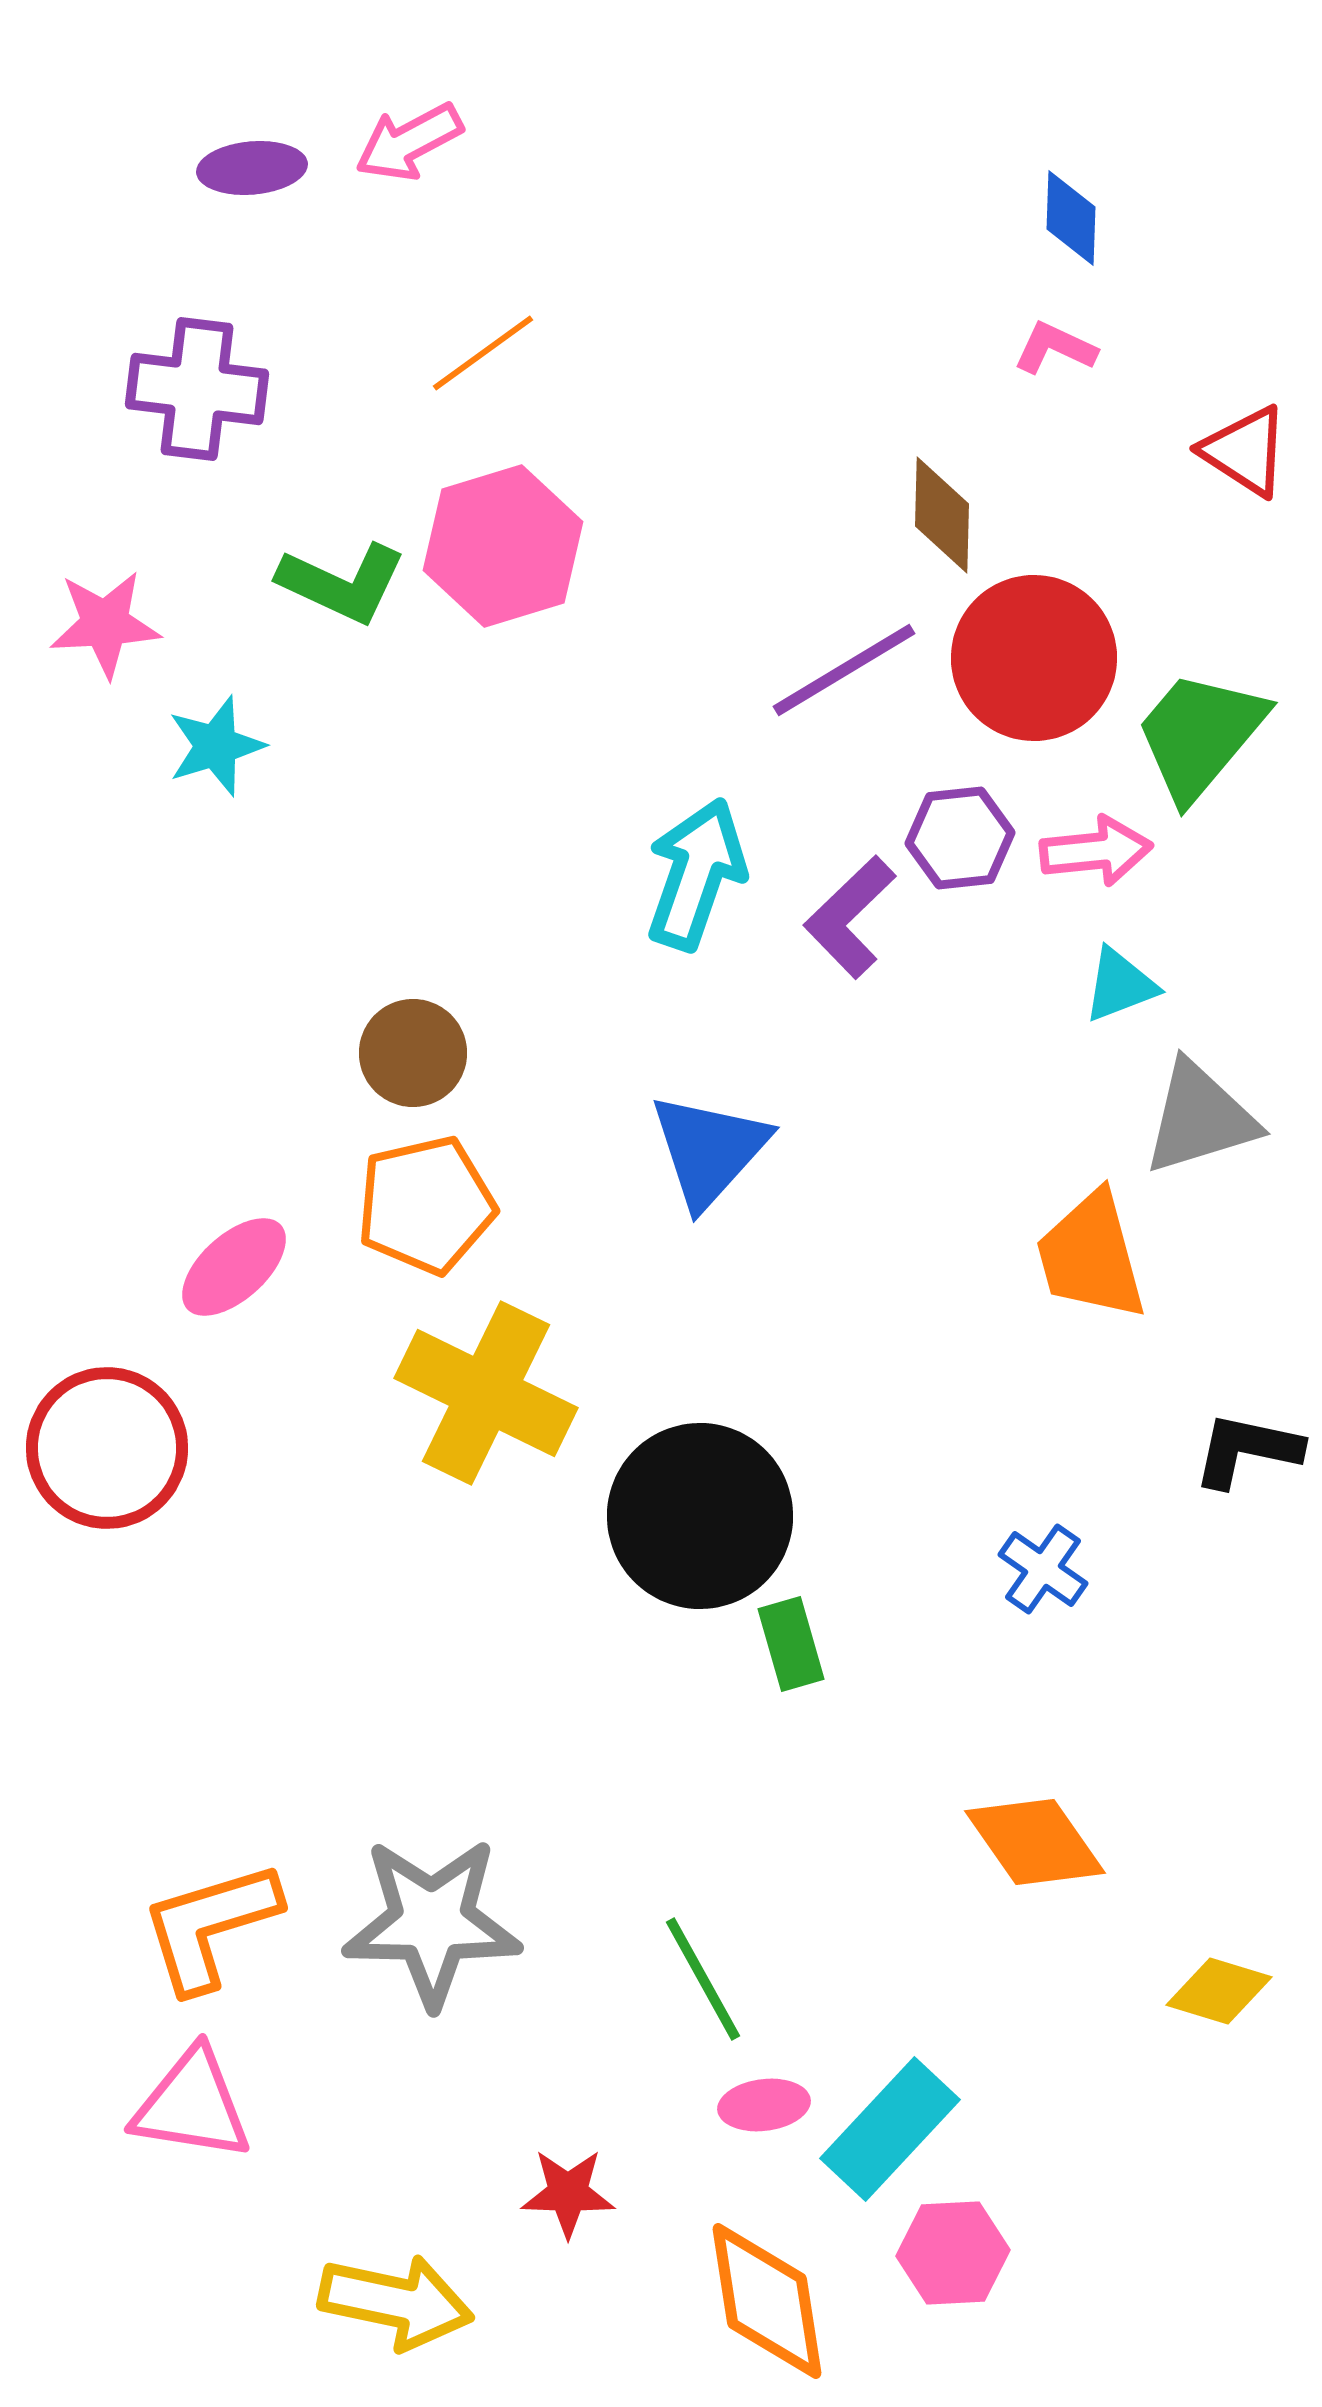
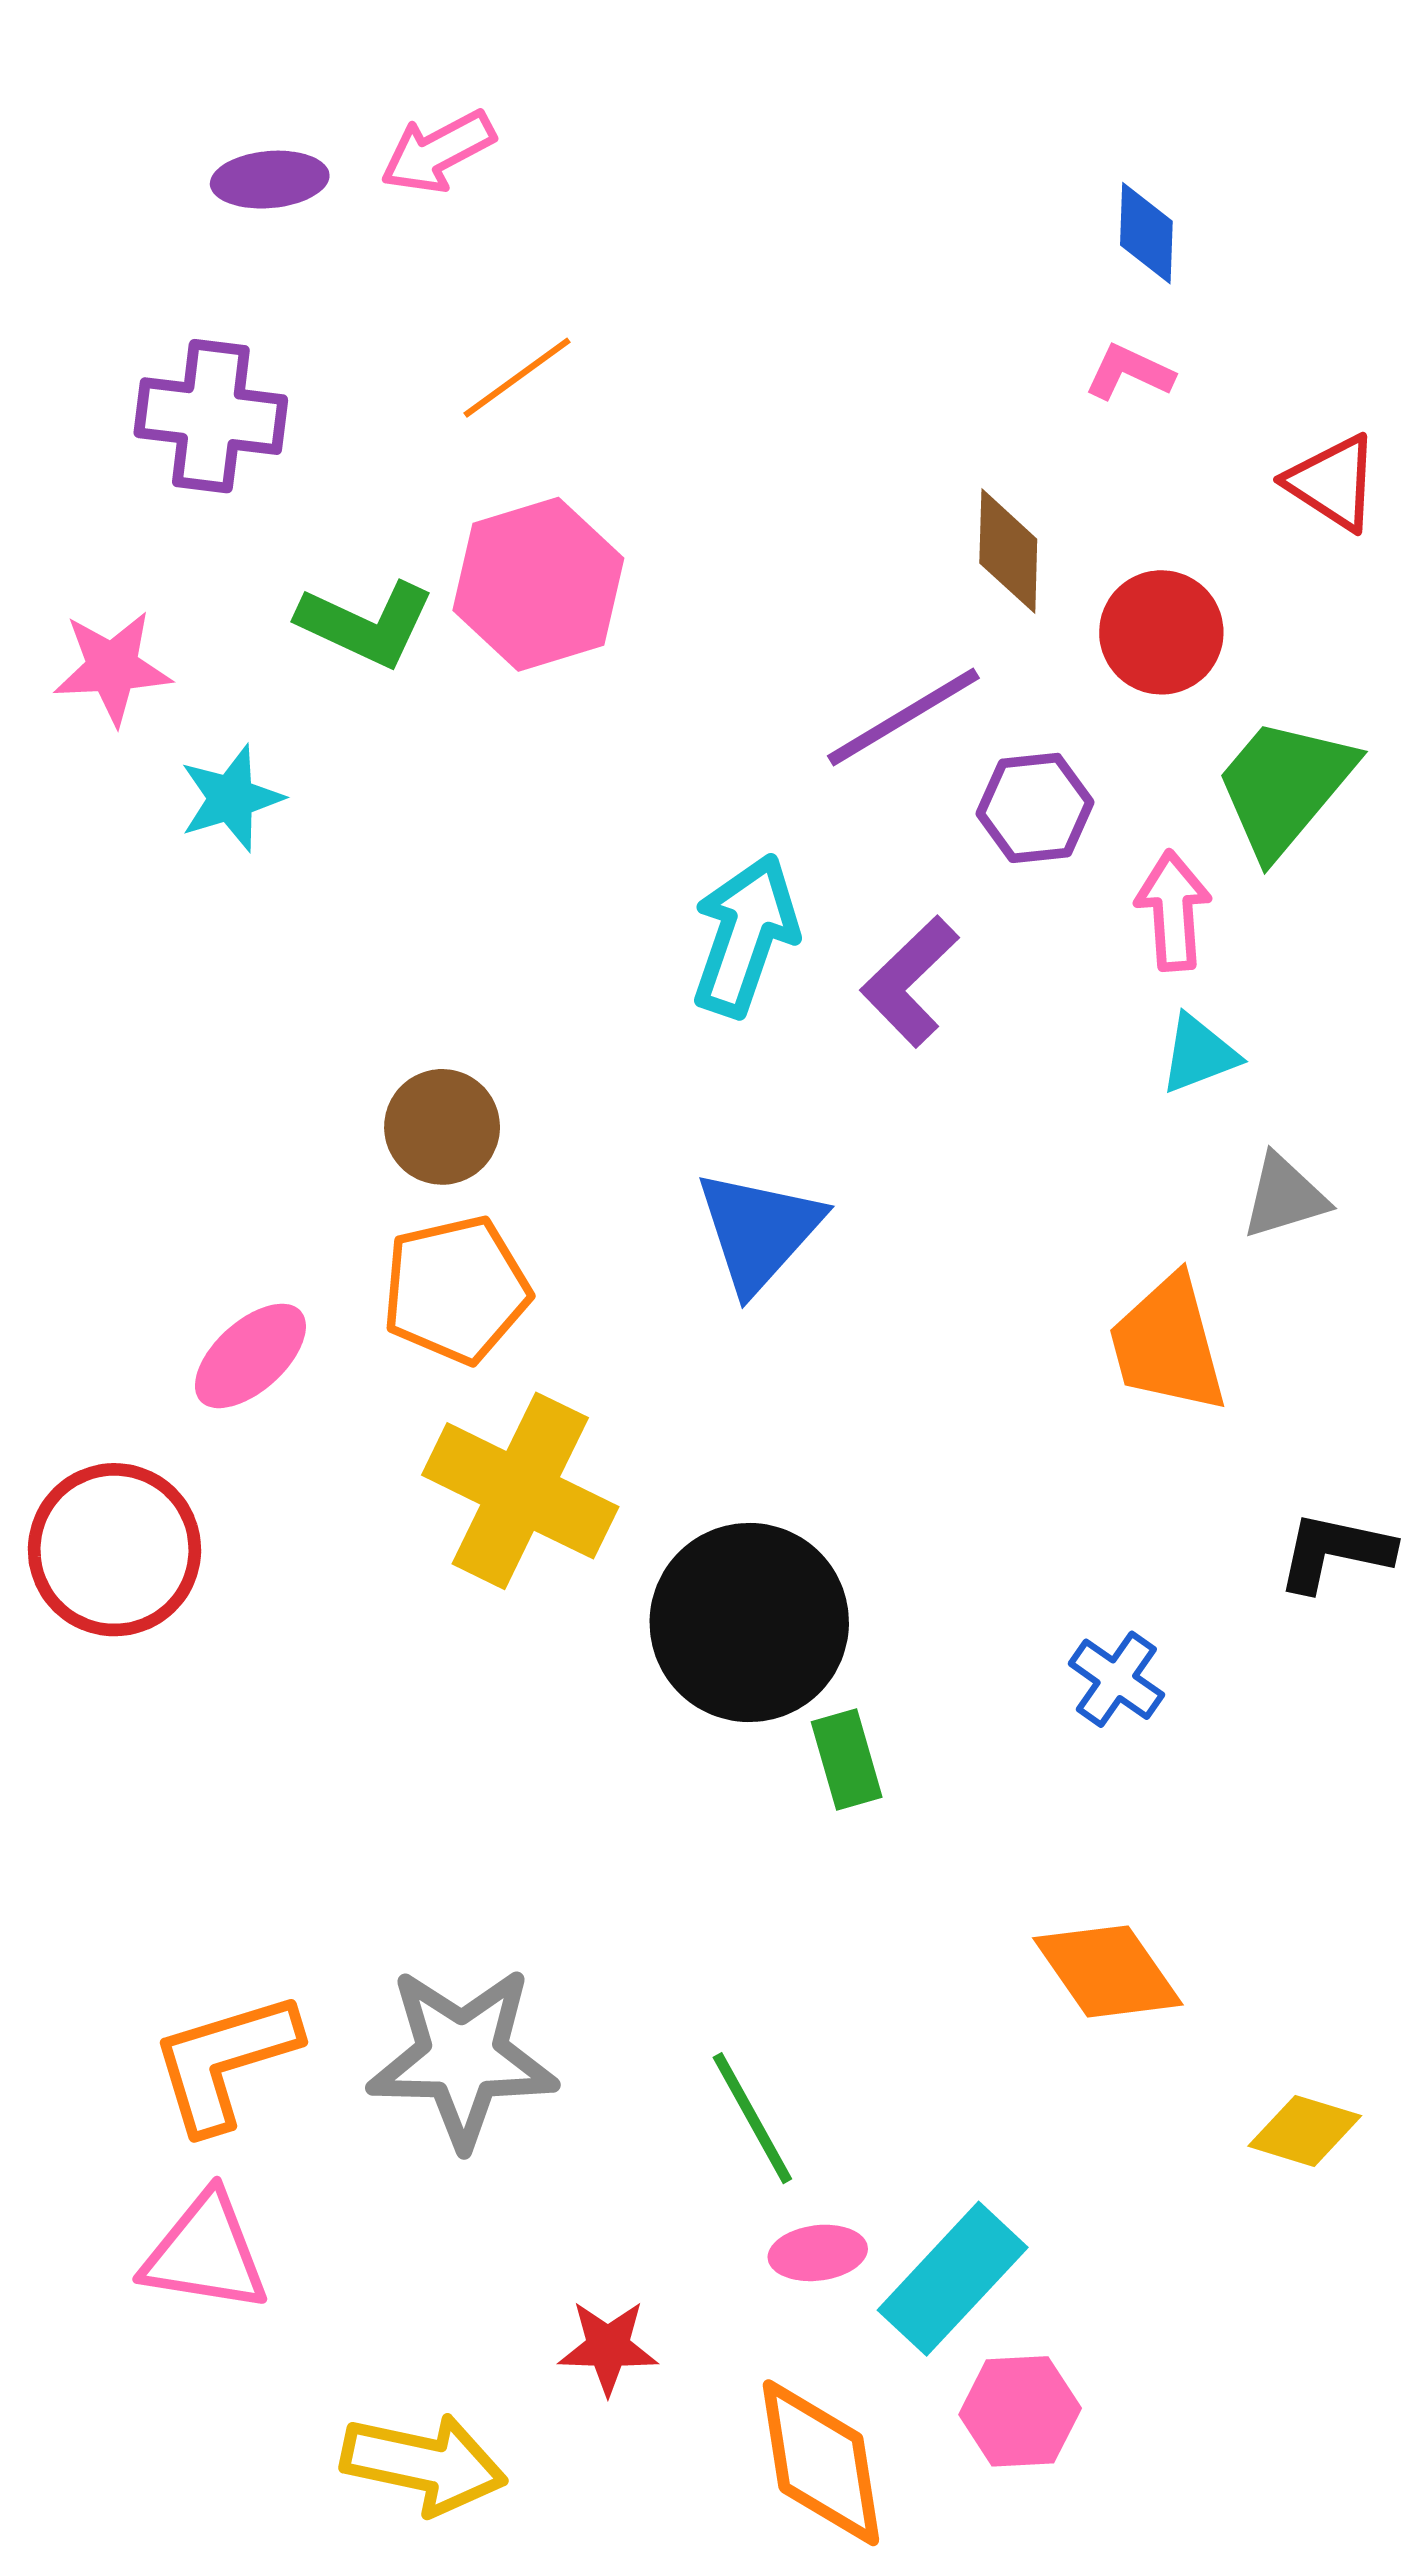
red circle: (1034, 658) -> (1161, 632), moved, size x0.7
purple hexagon: (960, 838) -> (1035, 808), moved
pink arrow: (1096, 851) -> (1173, 911), turned -88
gray triangle: (1200, 1118) -> (1284, 1196), size x0.7

